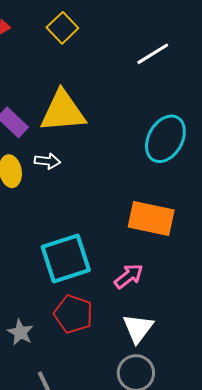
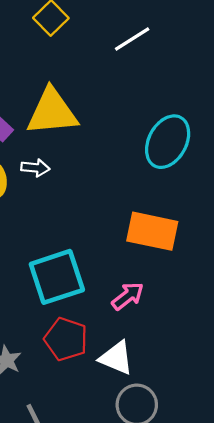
white line: (153, 54) -> (132, 39), moved
white triangle: (138, 328) -> (116, 358), moved, turned -44

